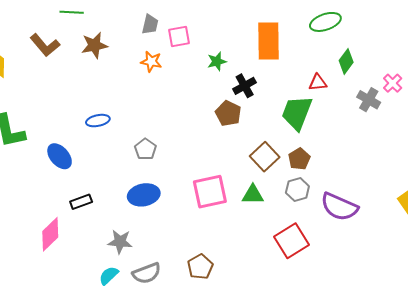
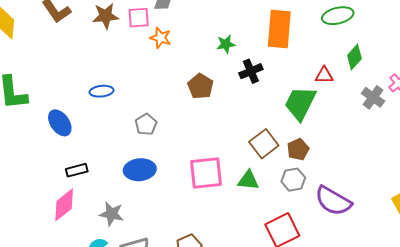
pink square: (179, 36) -> (139, 18), moved
brown pentagon: (228, 113) -> (200, 86), moved
pink diamond: (50, 234) -> (64, 205), moved

